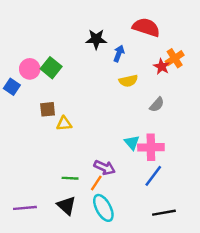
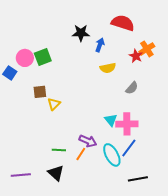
green square: (51, 68) -> (43, 57), turned 30
yellow triangle: (64, 124) -> (54, 104), turned -40
cyan ellipse: (103, 208) -> (112, 155), moved

